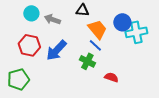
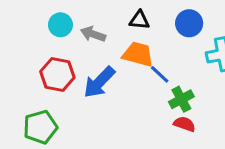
blue circle: (122, 22) -> (189, 23), moved
orange trapezoid: (97, 29) -> (138, 54), moved, turned -35
green cross: (87, 61) -> (181, 99), moved, turned 35

